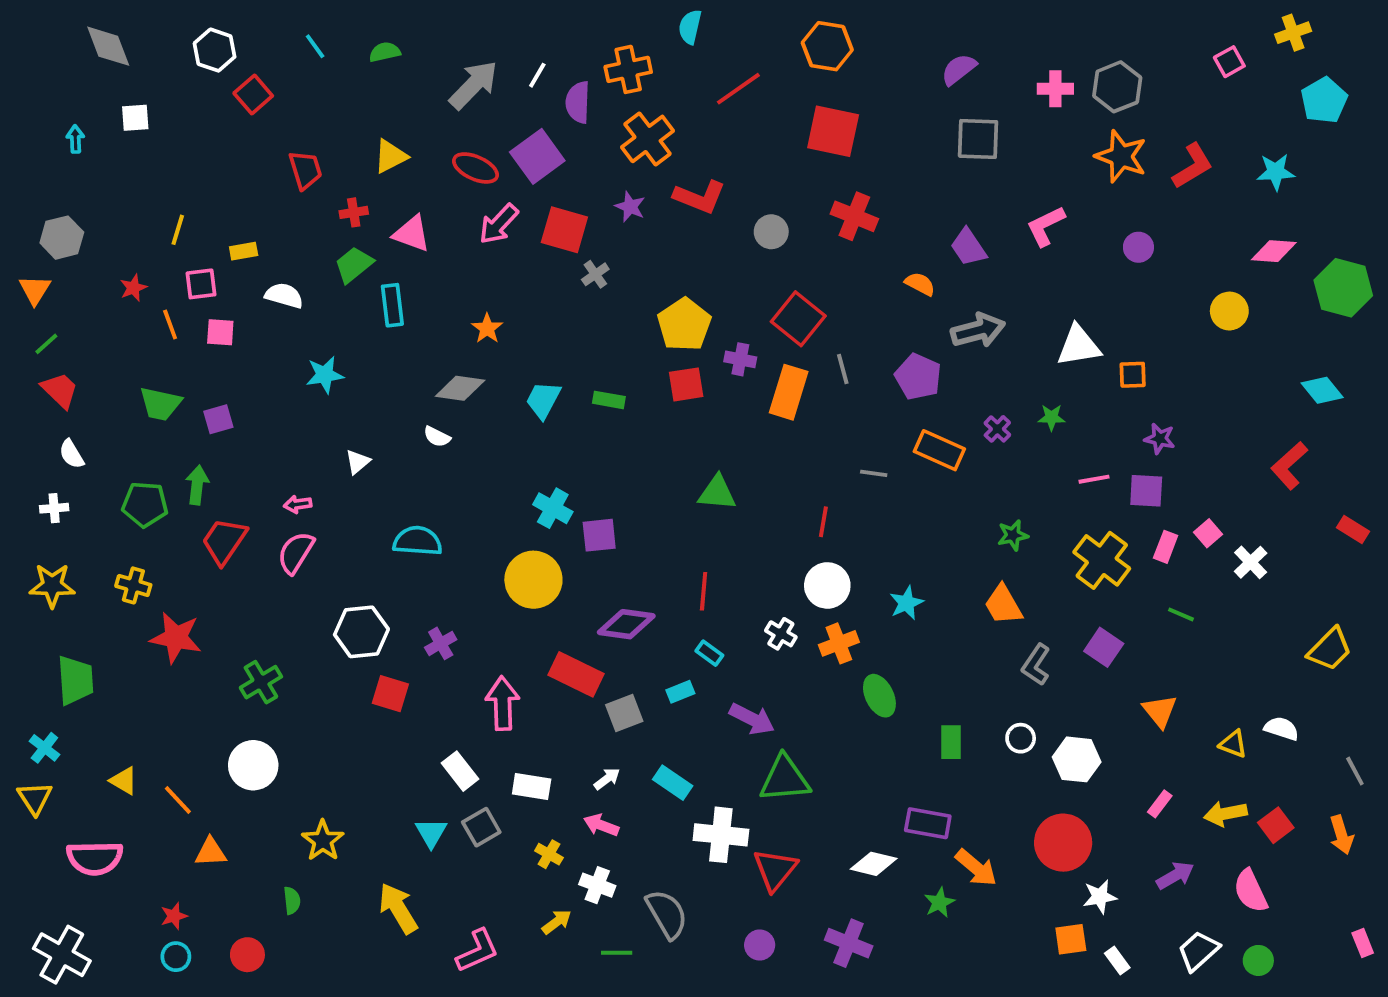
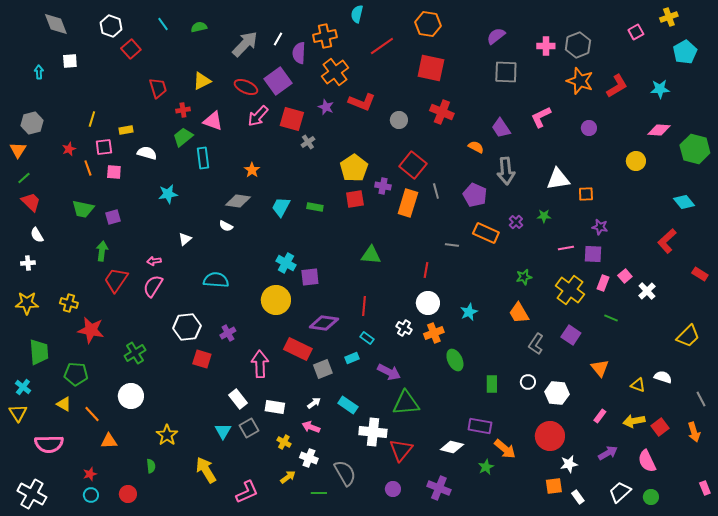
gray arrow: (978, 330) -> (506, 171), turned 100
green pentagon: (145, 504) -> (76, 374), moved

